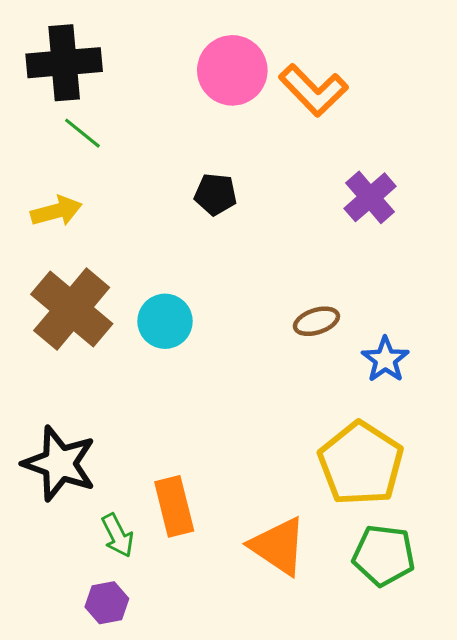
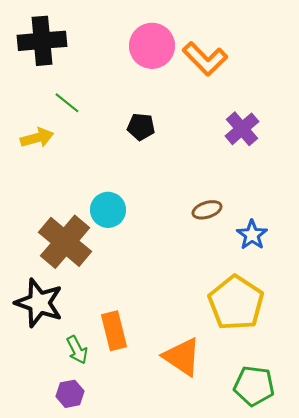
green line: (82, 133) -> (67, 103), moved
brown cross: (72, 309) -> (65, 242), moved
green pentagon: (384, 555) -> (254, 386), moved

